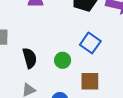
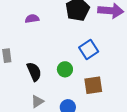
blue square: (90, 43) -> (89, 50), turned 30

